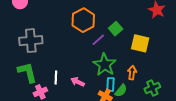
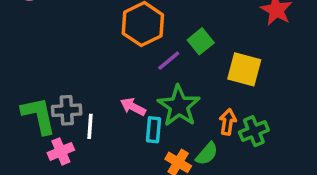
gray cross: (31, 41) -> (67, 110), moved, size x0.7
pink arrow: (78, 82) -> (133, 107), moved
cyan rectangle: (111, 84) -> (154, 130), moved
green cross: (152, 88) -> (254, 131), moved

